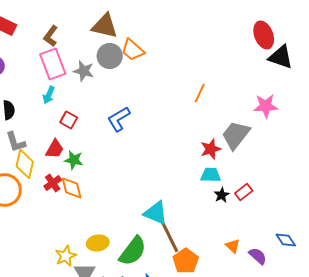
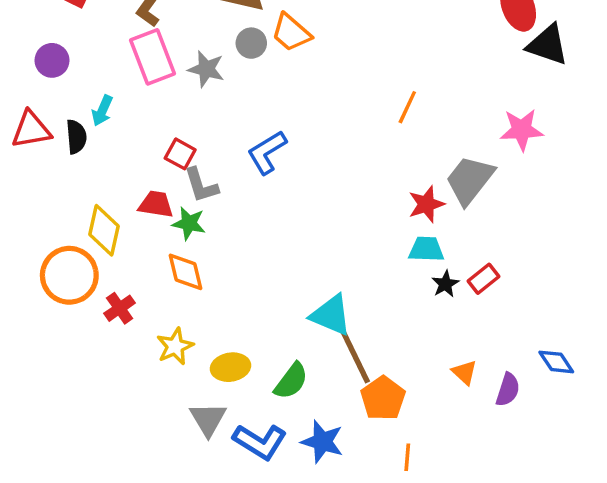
gray circle: (110, 56) -> (251, 43), size x0.7
cyan arrow: (49, 95) -> (102, 111), moved
gray L-shape: (16, 142) -> (201, 185), moved
red trapezoid: (55, 149) -> (156, 204), turned -110
red cross: (53, 183) -> (120, 308), moved
green semicircle: (133, 251) -> (291, 381), size x0.7
yellow star: (66, 256) -> (175, 346), moved
purple semicircle: (258, 256) -> (508, 390), turned 66

